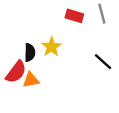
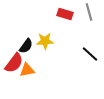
yellow star: (51, 47) -> (45, 41), turned 30
black semicircle: (30, 52) -> (26, 46), turned 35

